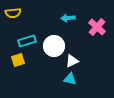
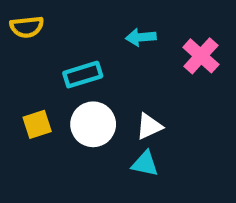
cyan rectangle: (27, 41) -> (83, 75), moved
white circle: (54, 46) -> (93, 124), moved

